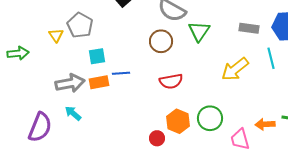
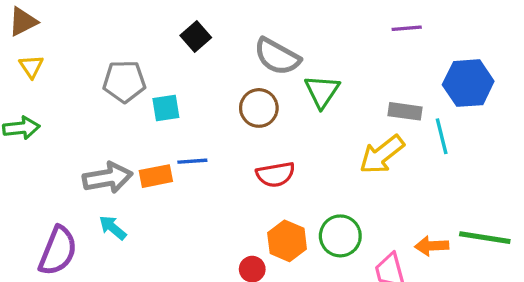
gray pentagon: (80, 25) -> (124, 81), turned -30
gray rectangle: (249, 28) -> (405, 111), moved
yellow triangle: (56, 35) -> (31, 66), moved
cyan square: (97, 56) -> (166, 108), moved

